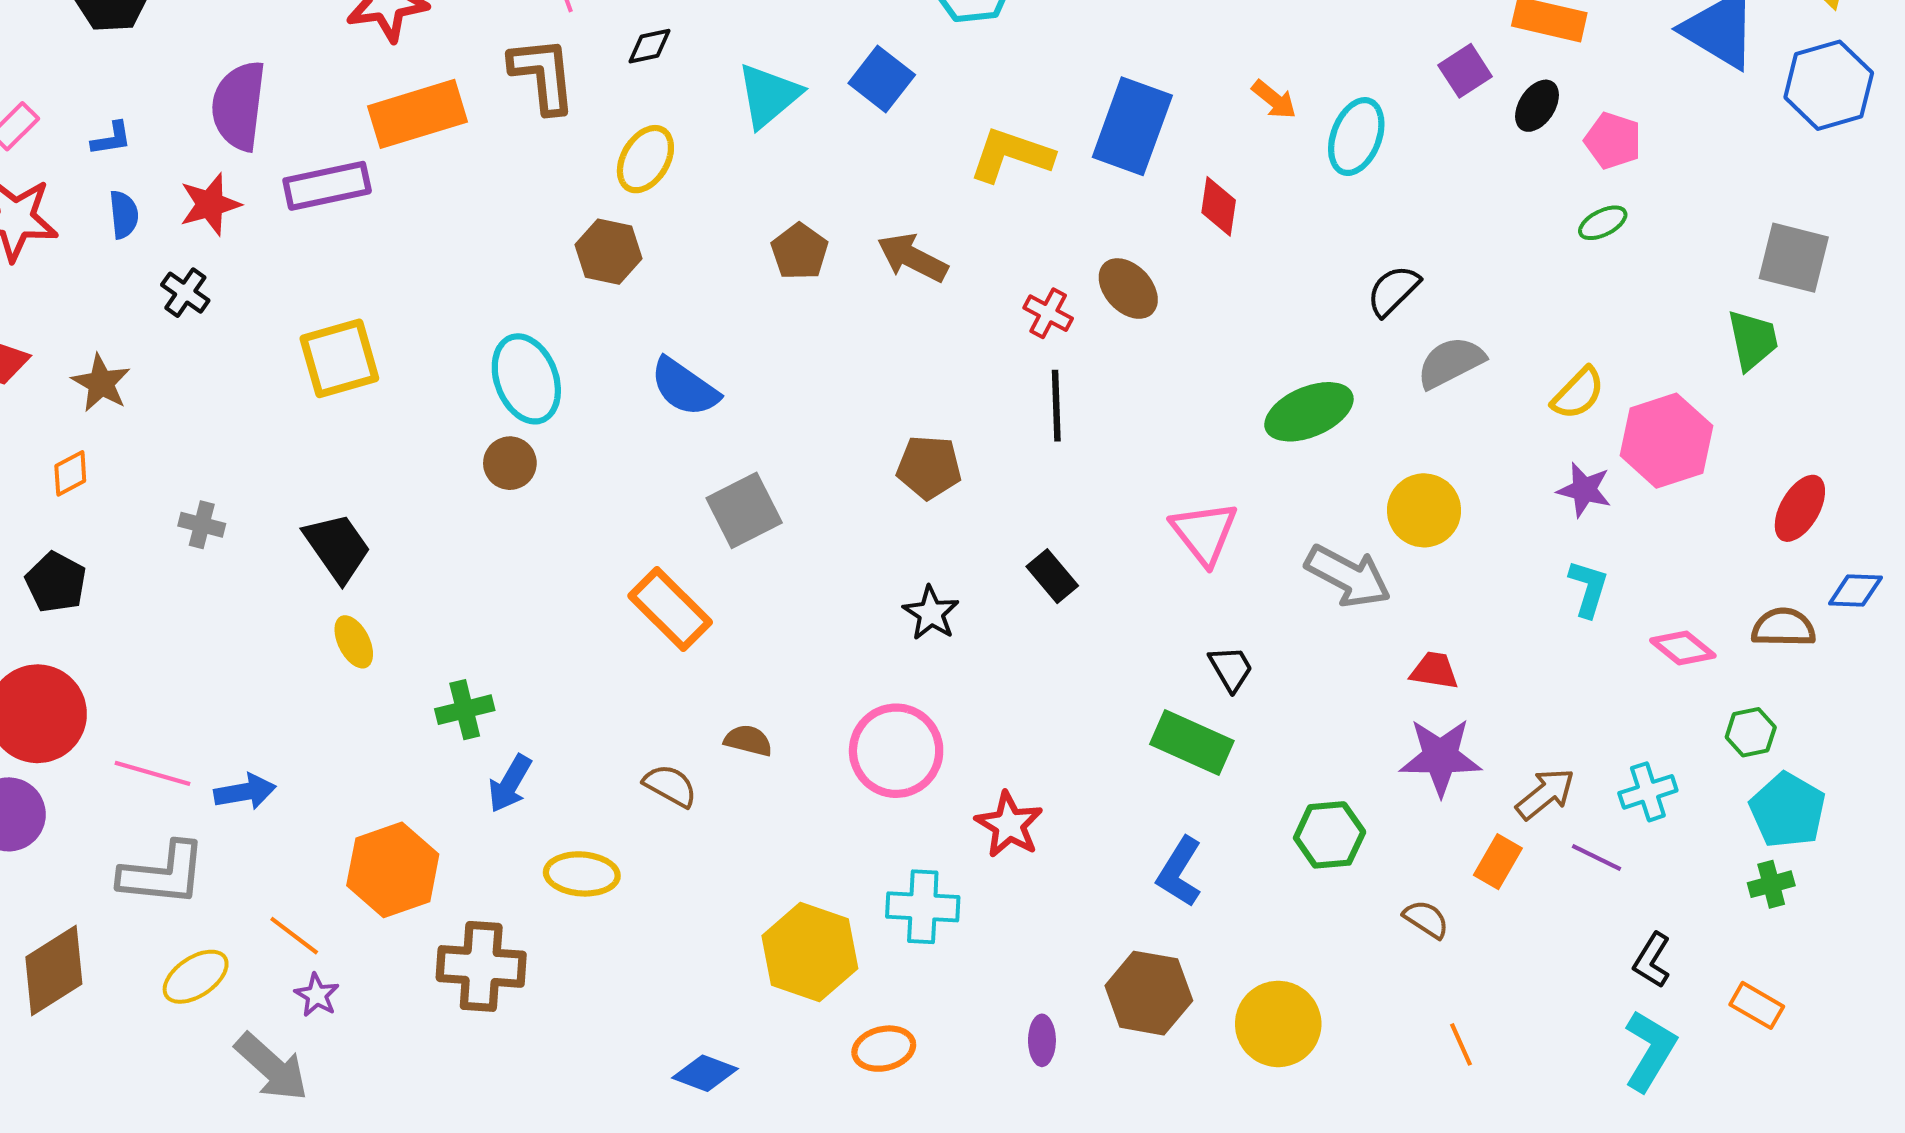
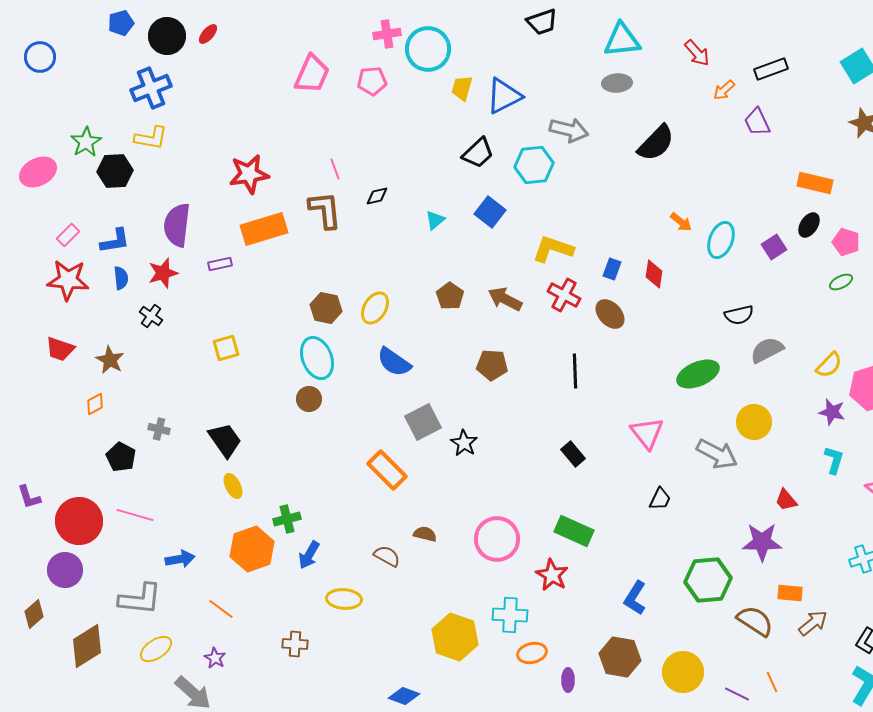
purple square: (1465, 71) -> (774, 247), moved
cyan triangle: (769, 95) -> (435, 220), size x0.6
blue rectangle: (1132, 126) -> (612, 269), moved, size x0.5
blue L-shape: (111, 139) -> (115, 241), size x1.5
yellow ellipse: (645, 159) -> (375, 308), moved
purple rectangle: (327, 186) -> (220, 264), size x0.6
brown hexagon: (609, 252) -> (326, 308), moved
black semicircle: (1393, 291) -> (739, 315), turned -148
red cross: (1048, 313) -> (564, 295), moved, size x1.4
yellow square: (339, 358) -> (226, 348), size x0.7
brown pentagon: (929, 467) -> (492, 365), moved
black pentagon: (56, 582) -> (121, 457), moved
black star: (931, 613) -> (464, 443), moved
black trapezoid: (1231, 669) -> (660, 499), turned 55
red trapezoid: (1434, 671) -> (786, 500), moved, turned -140
green rectangle: (1192, 743) -> (574, 531), moved
pink line: (152, 773) -> (135, 515), moved
brown arrow: (1545, 794) -> (813, 623), moved
green hexagon: (1330, 835) -> (708, 580), size x1.4
purple line: (1597, 858) -> (737, 694), moved
orange rectangle: (1498, 862) -> (790, 593), turned 65
orange hexagon: (393, 870) -> (252, 549), moved
brown semicircle: (1426, 919) -> (755, 621), size x1.6
orange line: (294, 936) -> (221, 609), moved
brown cross: (481, 966) -> (295, 644), size x0.6
orange ellipse: (884, 1049) -> (532, 653), moved

